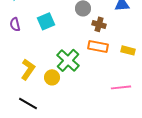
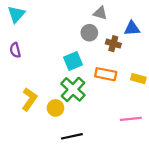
cyan square: (46, 21) -> (73, 61), moved
brown cross: (99, 24) -> (113, 44), moved
black line: (28, 103) -> (72, 136), moved, turned -42

